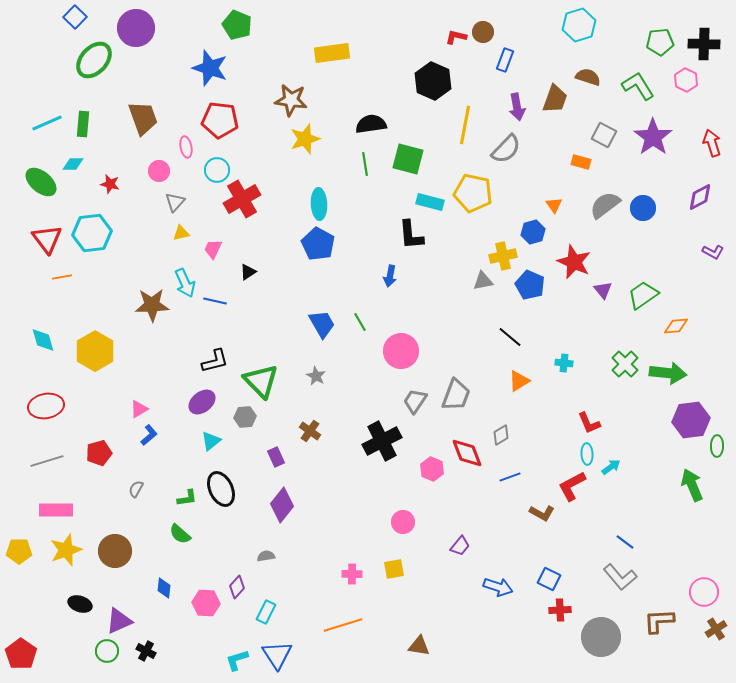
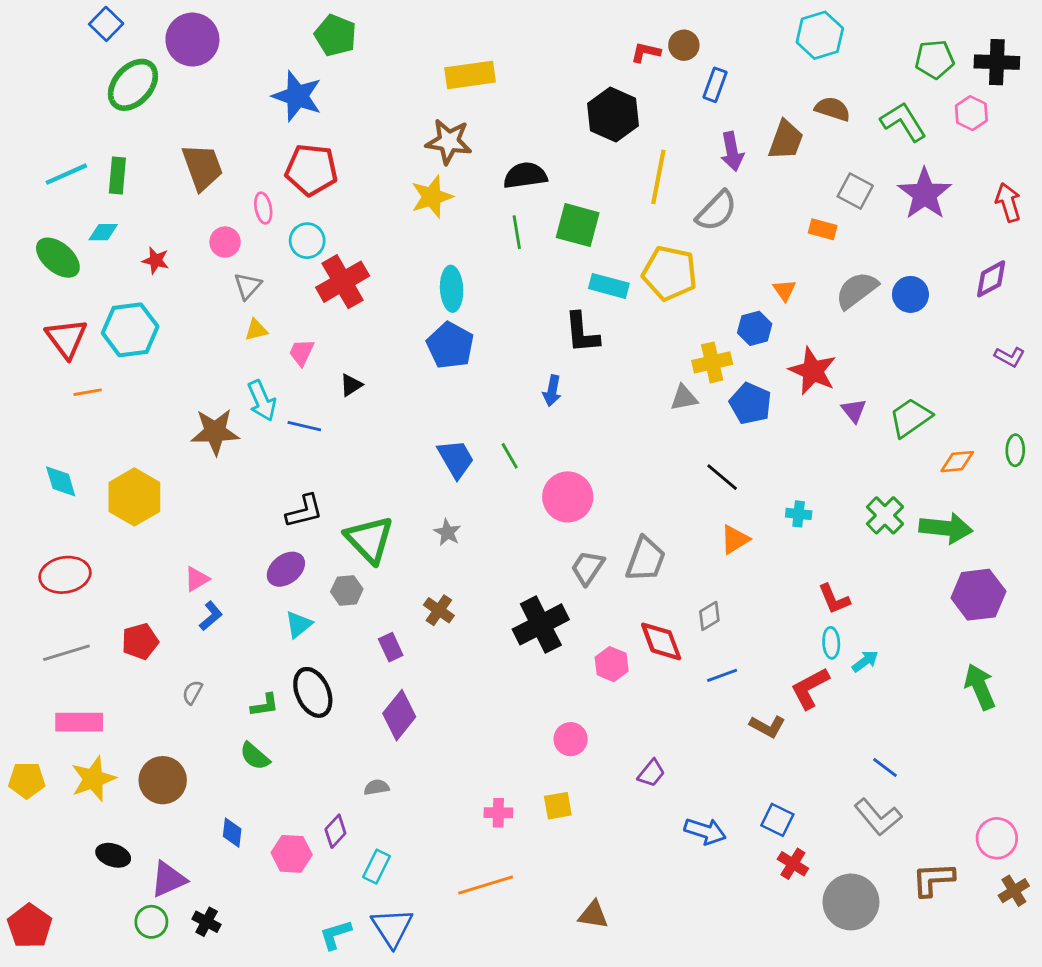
brown star: (291, 100) -> (449, 141), moved
green ellipse: (717, 446) -> (1015, 450), moved
red cross: (560, 610) -> (793, 864), turned 35

